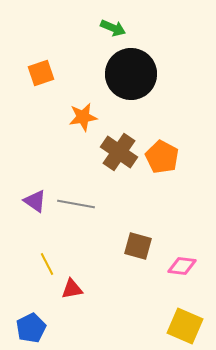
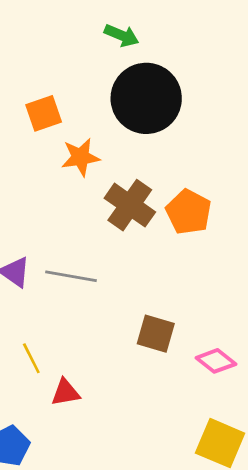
orange square: (41, 73) -> (44, 113), moved
pink diamond: (182, 266) -> (216, 361), turned 32

